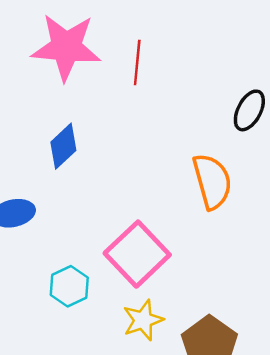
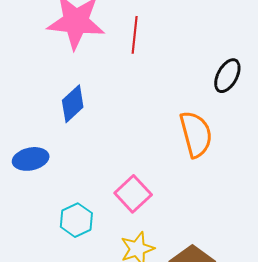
pink square: (137, 254) -> (133, 194), size x0.7

